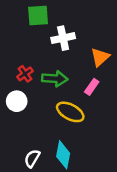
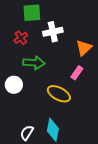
red cross: (25, 74) -> (21, 38), moved
green arrow: (55, 79) -> (34, 63), moved

